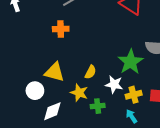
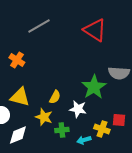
orange cross: (61, 29) -> (17, 60), moved, turned 35
yellow cross: (134, 95) -> (102, 129), moved, turned 35
cyan arrow: (132, 116) -> (84, 140), moved, turned -72

